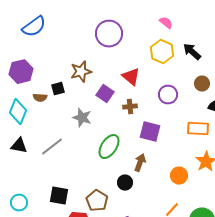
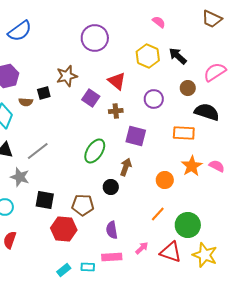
pink semicircle: (166, 23) -> (159, 22), moved
gray star: (82, 118) -> (20, 177), moved
brown pentagon: (97, 201) -> (83, 205), turned -30

